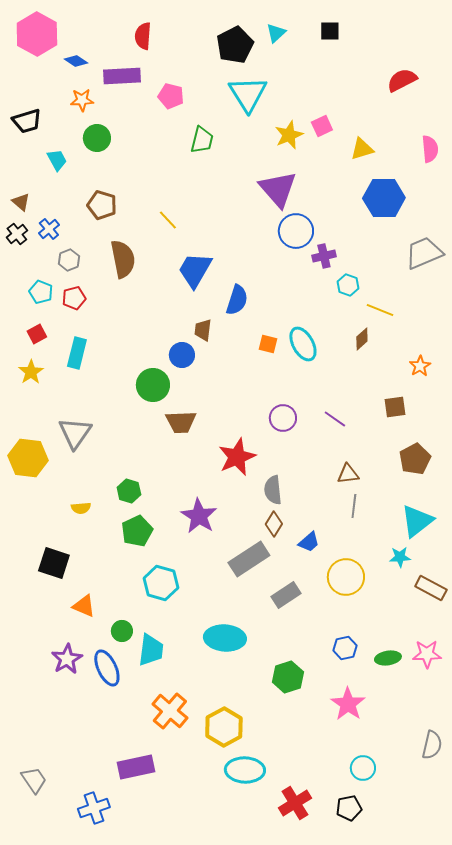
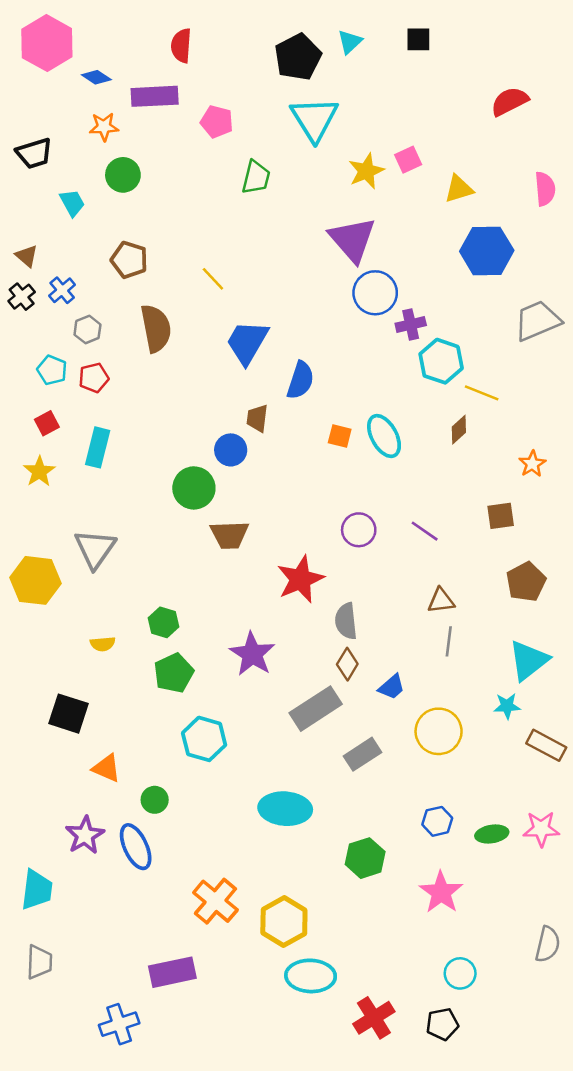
cyan hexagon: (348, 285) -> (441, 361), size x1.6
cyan trapezoid: (151, 650) -> (37, 890), moved
gray trapezoid: (34, 780) -> (39, 962), moved, turned 36

